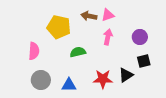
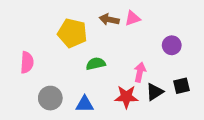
pink arrow: (108, 37) -> (140, 72), moved
pink semicircle: (34, 51) -> (27, 62), moved
black square: (144, 61) -> (182, 86), moved

